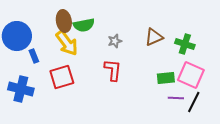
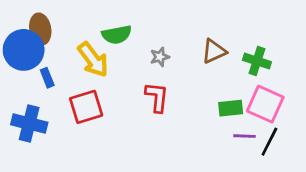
brown ellipse: (64, 21) -> (40, 29), moved

